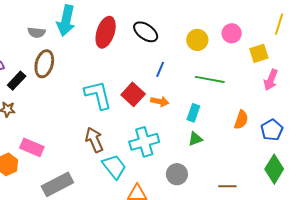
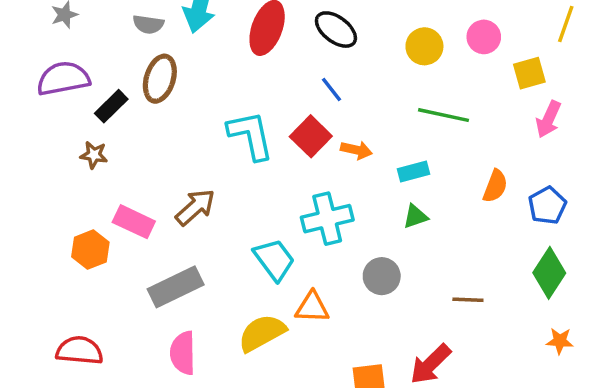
blue line: (160, 69) -> (332, 90), moved, turned -63
cyan rectangle: (193, 113) -> (414, 171), turned 54
brown arrow: (94, 140) -> (195, 207), moved, turned 70

